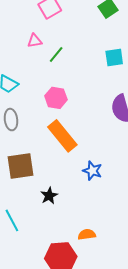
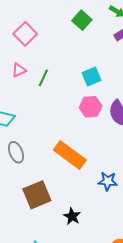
cyan square: (114, 58) -> (92, 76), moved
pink hexagon: (56, 98) -> (91, 107), moved

